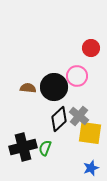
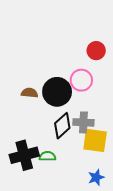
gray cross: (79, 116) -> (83, 122), turned -36
green semicircle: (45, 148) -> (48, 156), turned 70

